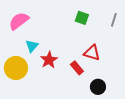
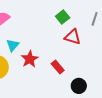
green square: (82, 18) -> (63, 17), turned 32
red triangle: (92, 53) -> (73, 37), moved

